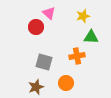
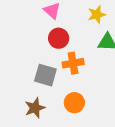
red circle: (36, 27) -> (59, 38), moved
orange cross: (77, 56) -> (73, 63), moved

